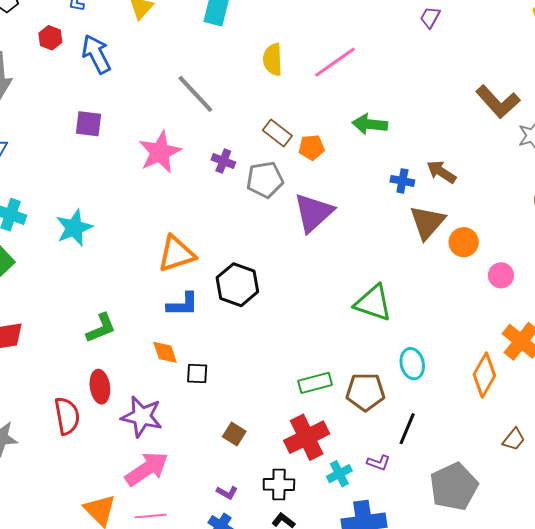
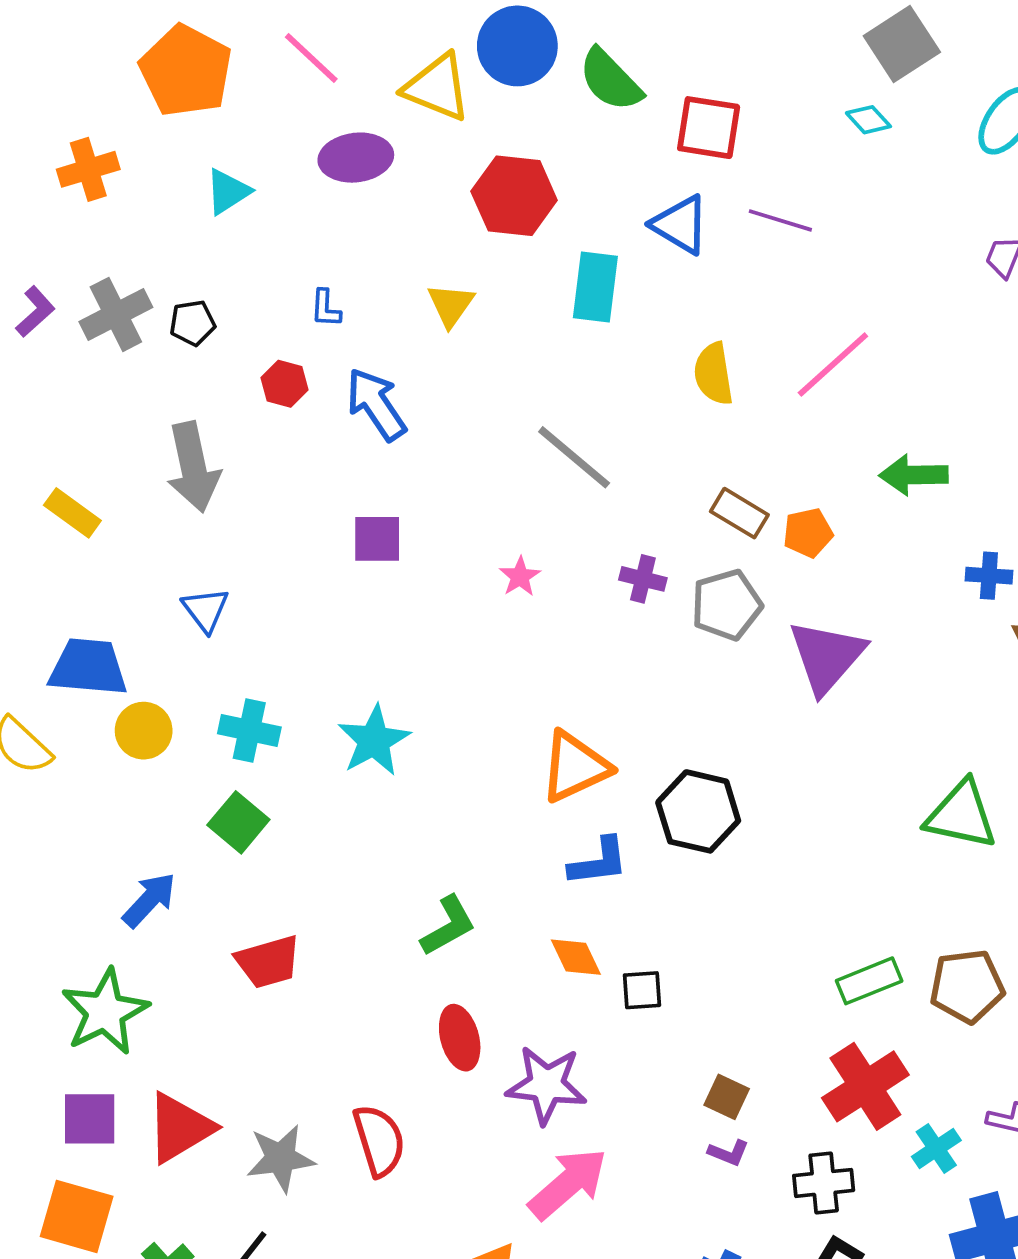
pink star: (160, 152) -> (520, 577), size x0.5
red semicircle: (67, 416) -> (379, 1141), moved
purple L-shape: (227, 493) -> (729, 1153), moved

